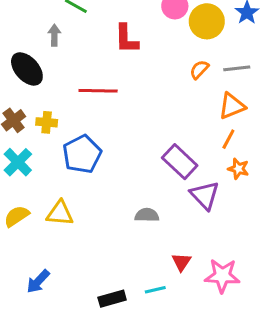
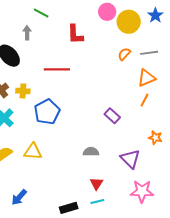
purple rectangle: (180, 162) -> (112, 116), size x0.7
orange star: (238, 169) -> (155, 138), moved
purple triangle: (205, 195) -> (130, 159), moved
red triangle: (181, 262) -> (97, 184), moved

